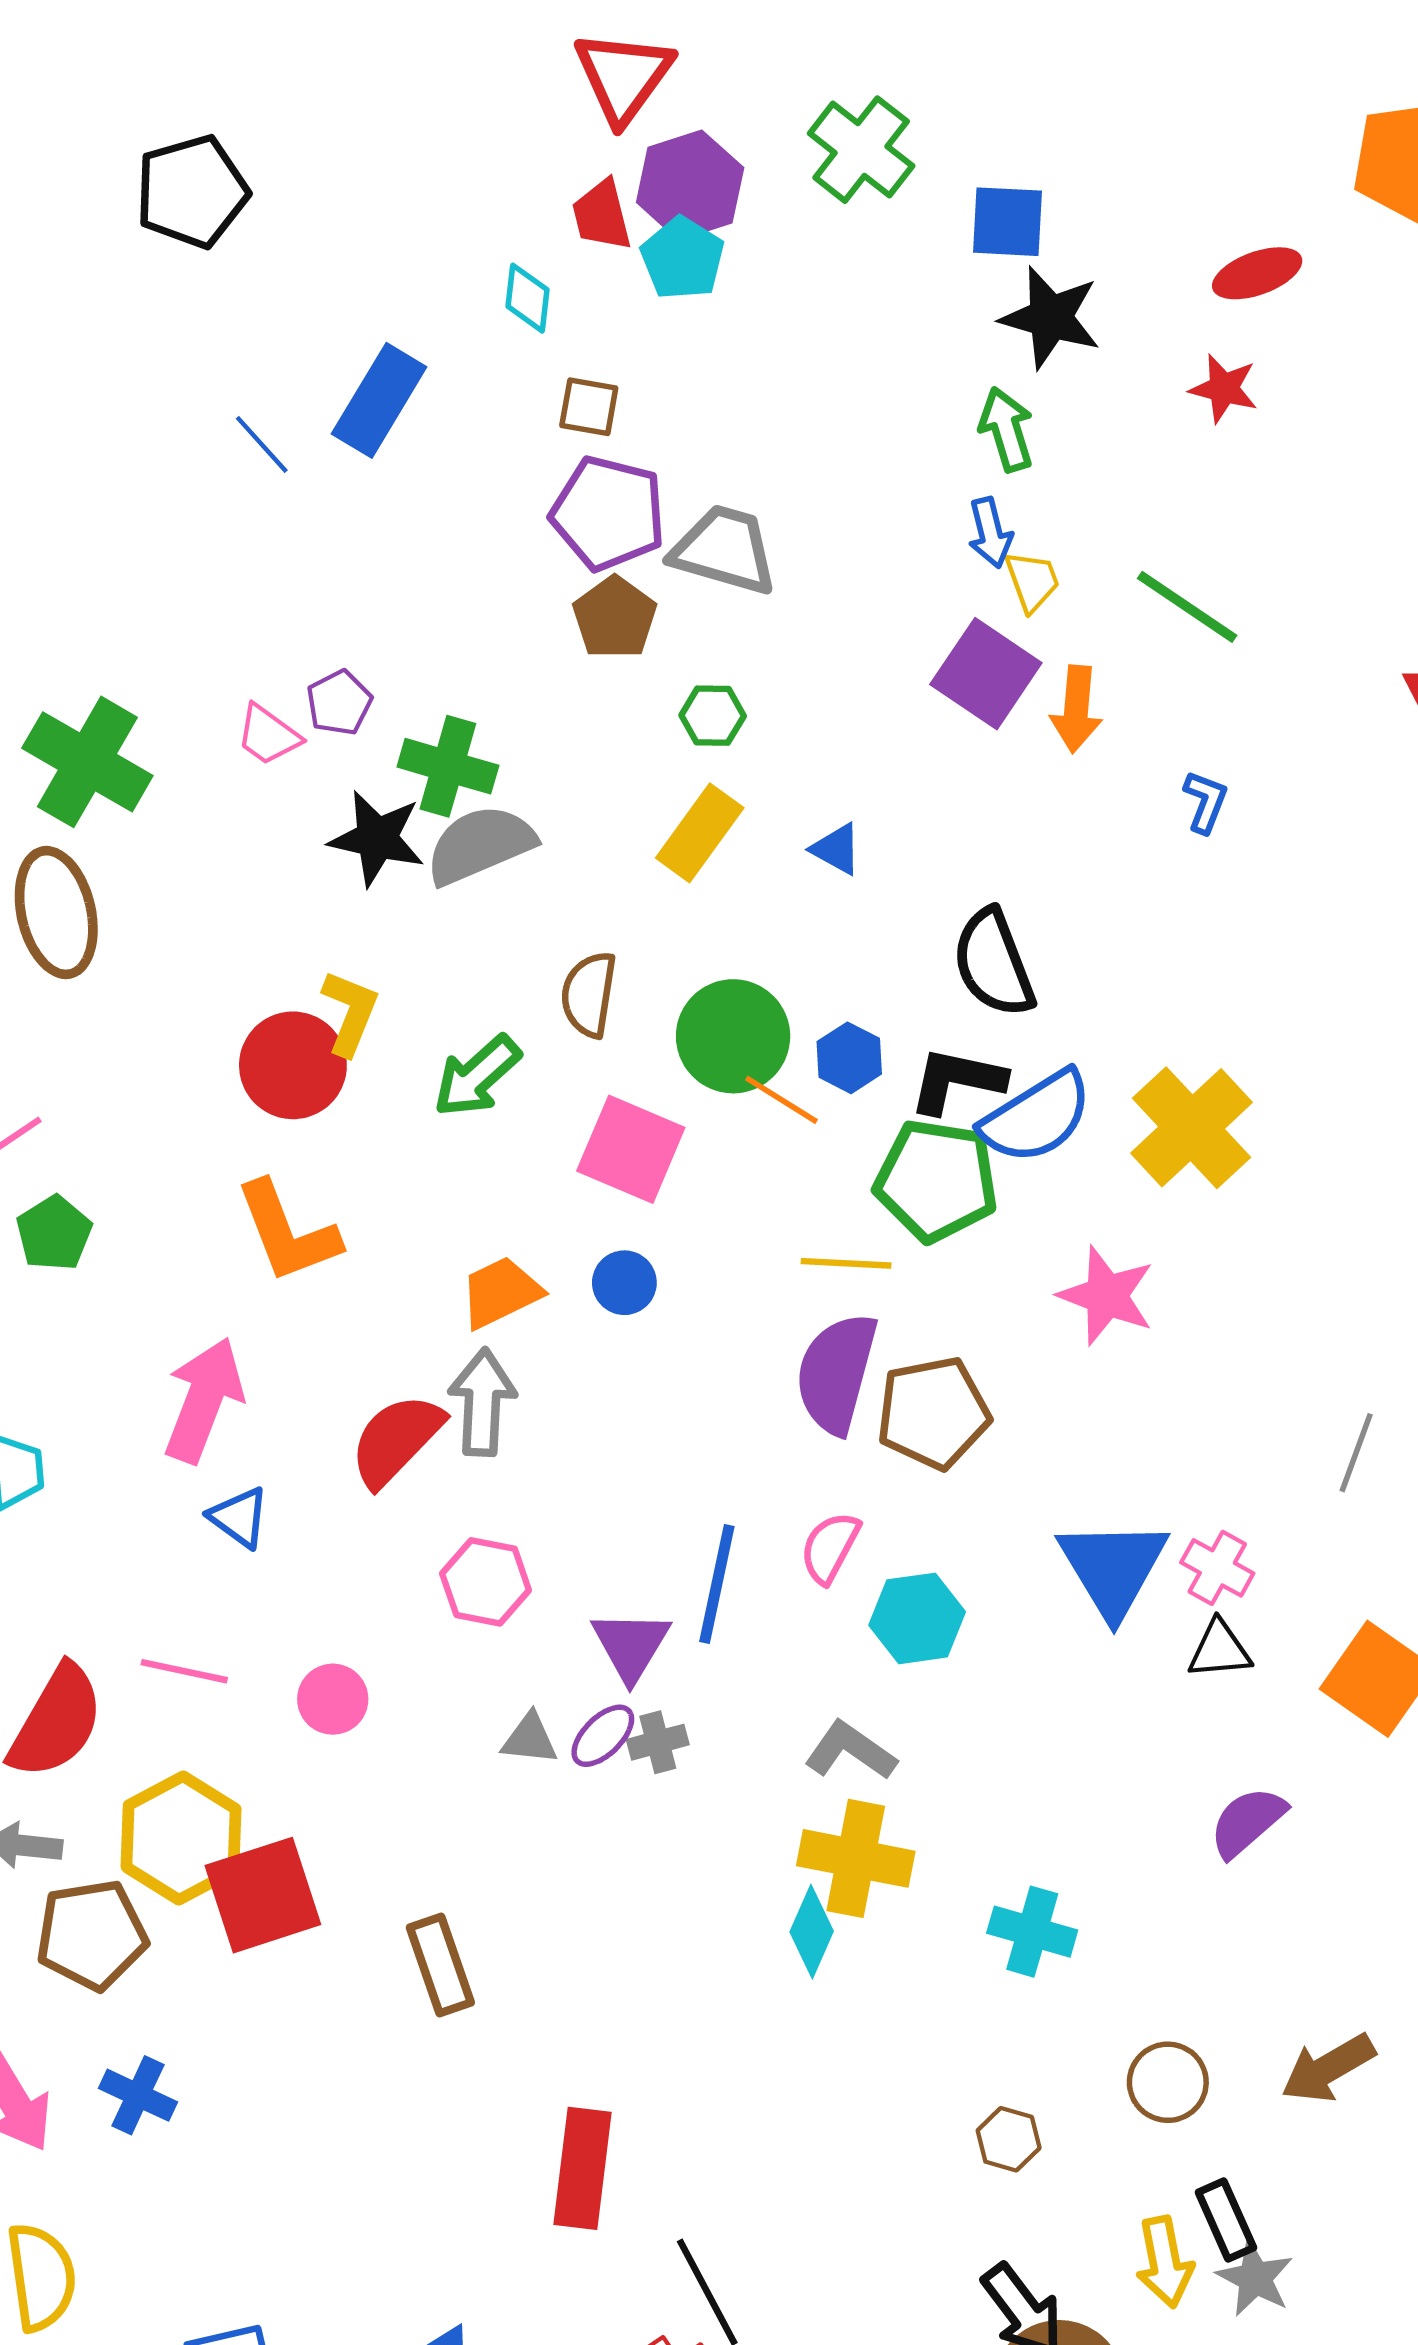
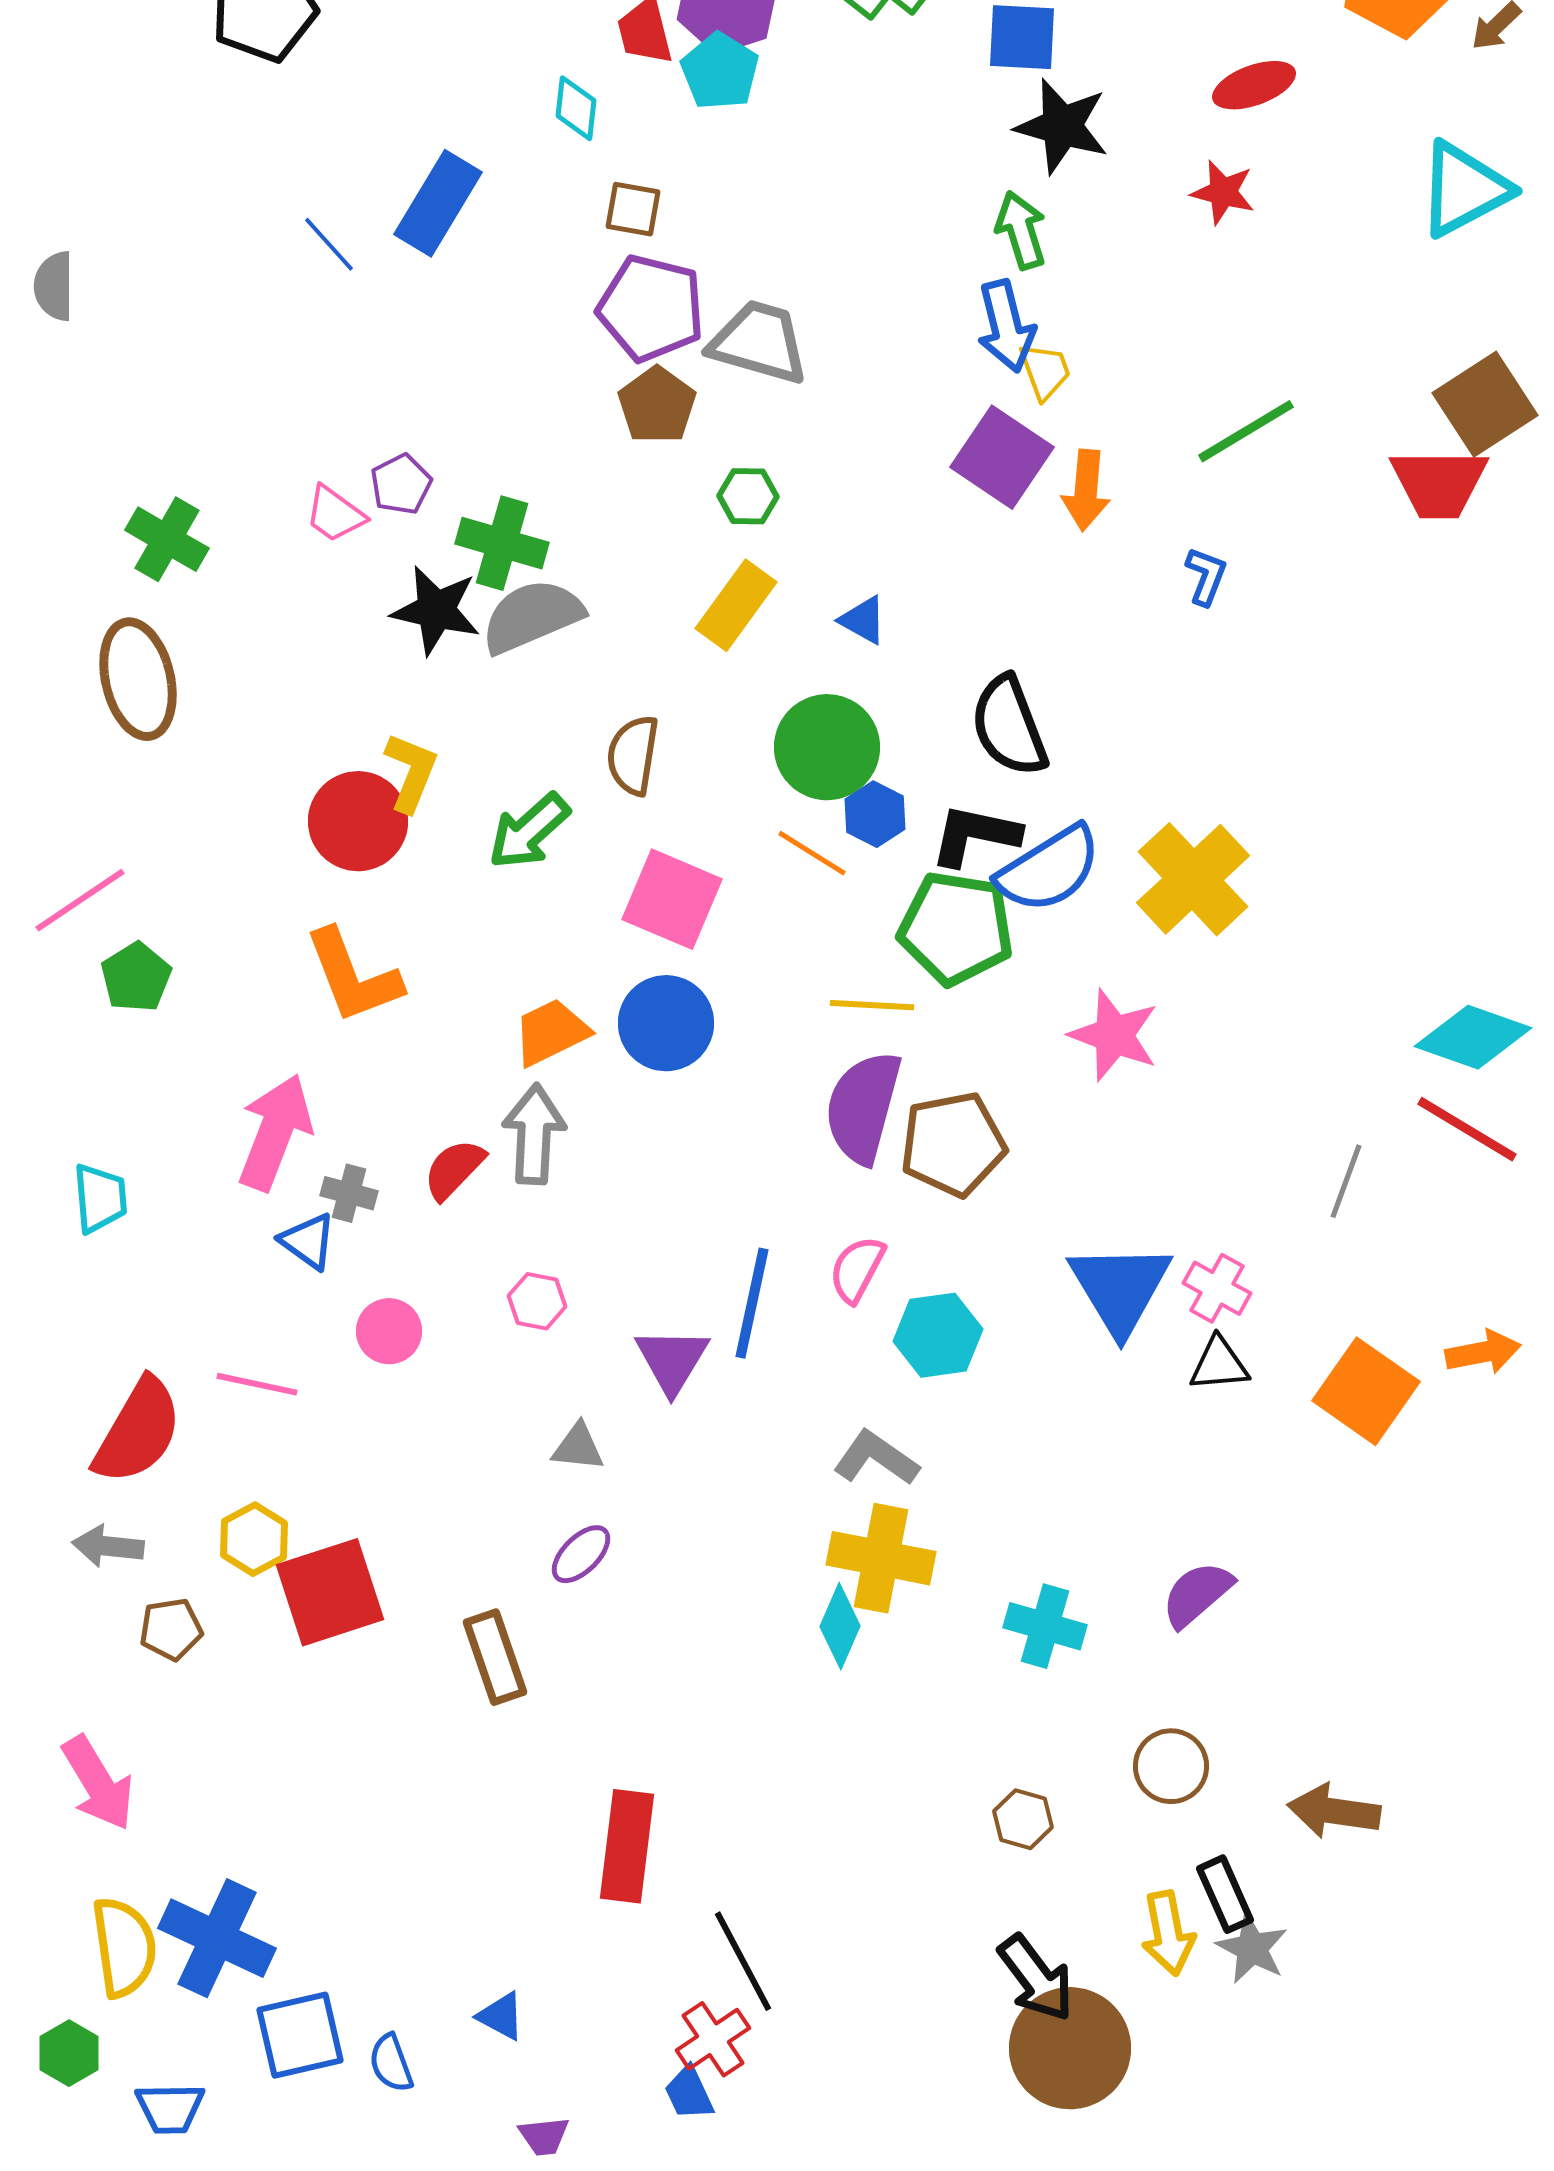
blue arrow: (990, 533) -> (1006, 326), size x1.4
green line: (1187, 607) -> (1246, 431), moved, turned -65
green cross: (87, 762) -> (167, 539), size x0.7
green circle: (733, 1036) -> (827, 747), moved
blue circle: (624, 1283) -> (666, 1023), size x1.6
red semicircle: (396, 1440) -> (454, 1169), size x0.7
pink hexagon: (486, 1582) -> (537, 1301), size x0.7
pink circle: (333, 1699) -> (389, 1331), moved
purple ellipse: (603, 1736) -> (581, 1554), moved
gray cross: (658, 1742) -> (349, 1193), moved, turned 30
purple semicircle: (1247, 1822) -> (1197, 1594), moved
yellow hexagon: (181, 1838) -> (254, 1539), size x0.6
brown pentagon: (92, 1935) -> (171, 1629), size x0.6
brown arrow: (1328, 2068) -> (1334, 1811), moved, turned 38
blue cross: (138, 2095) -> (217, 1938), moved, size x1.6

